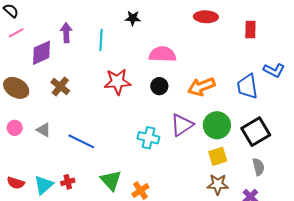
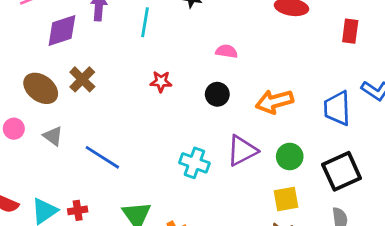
pink semicircle: (162, 54) -> (227, 51), size x0.6
red star: (117, 82) -> (161, 82), size x0.6
brown ellipse: (16, 88) -> (41, 88), moved
green circle: (217, 125) -> (290, 157), size x0.7

